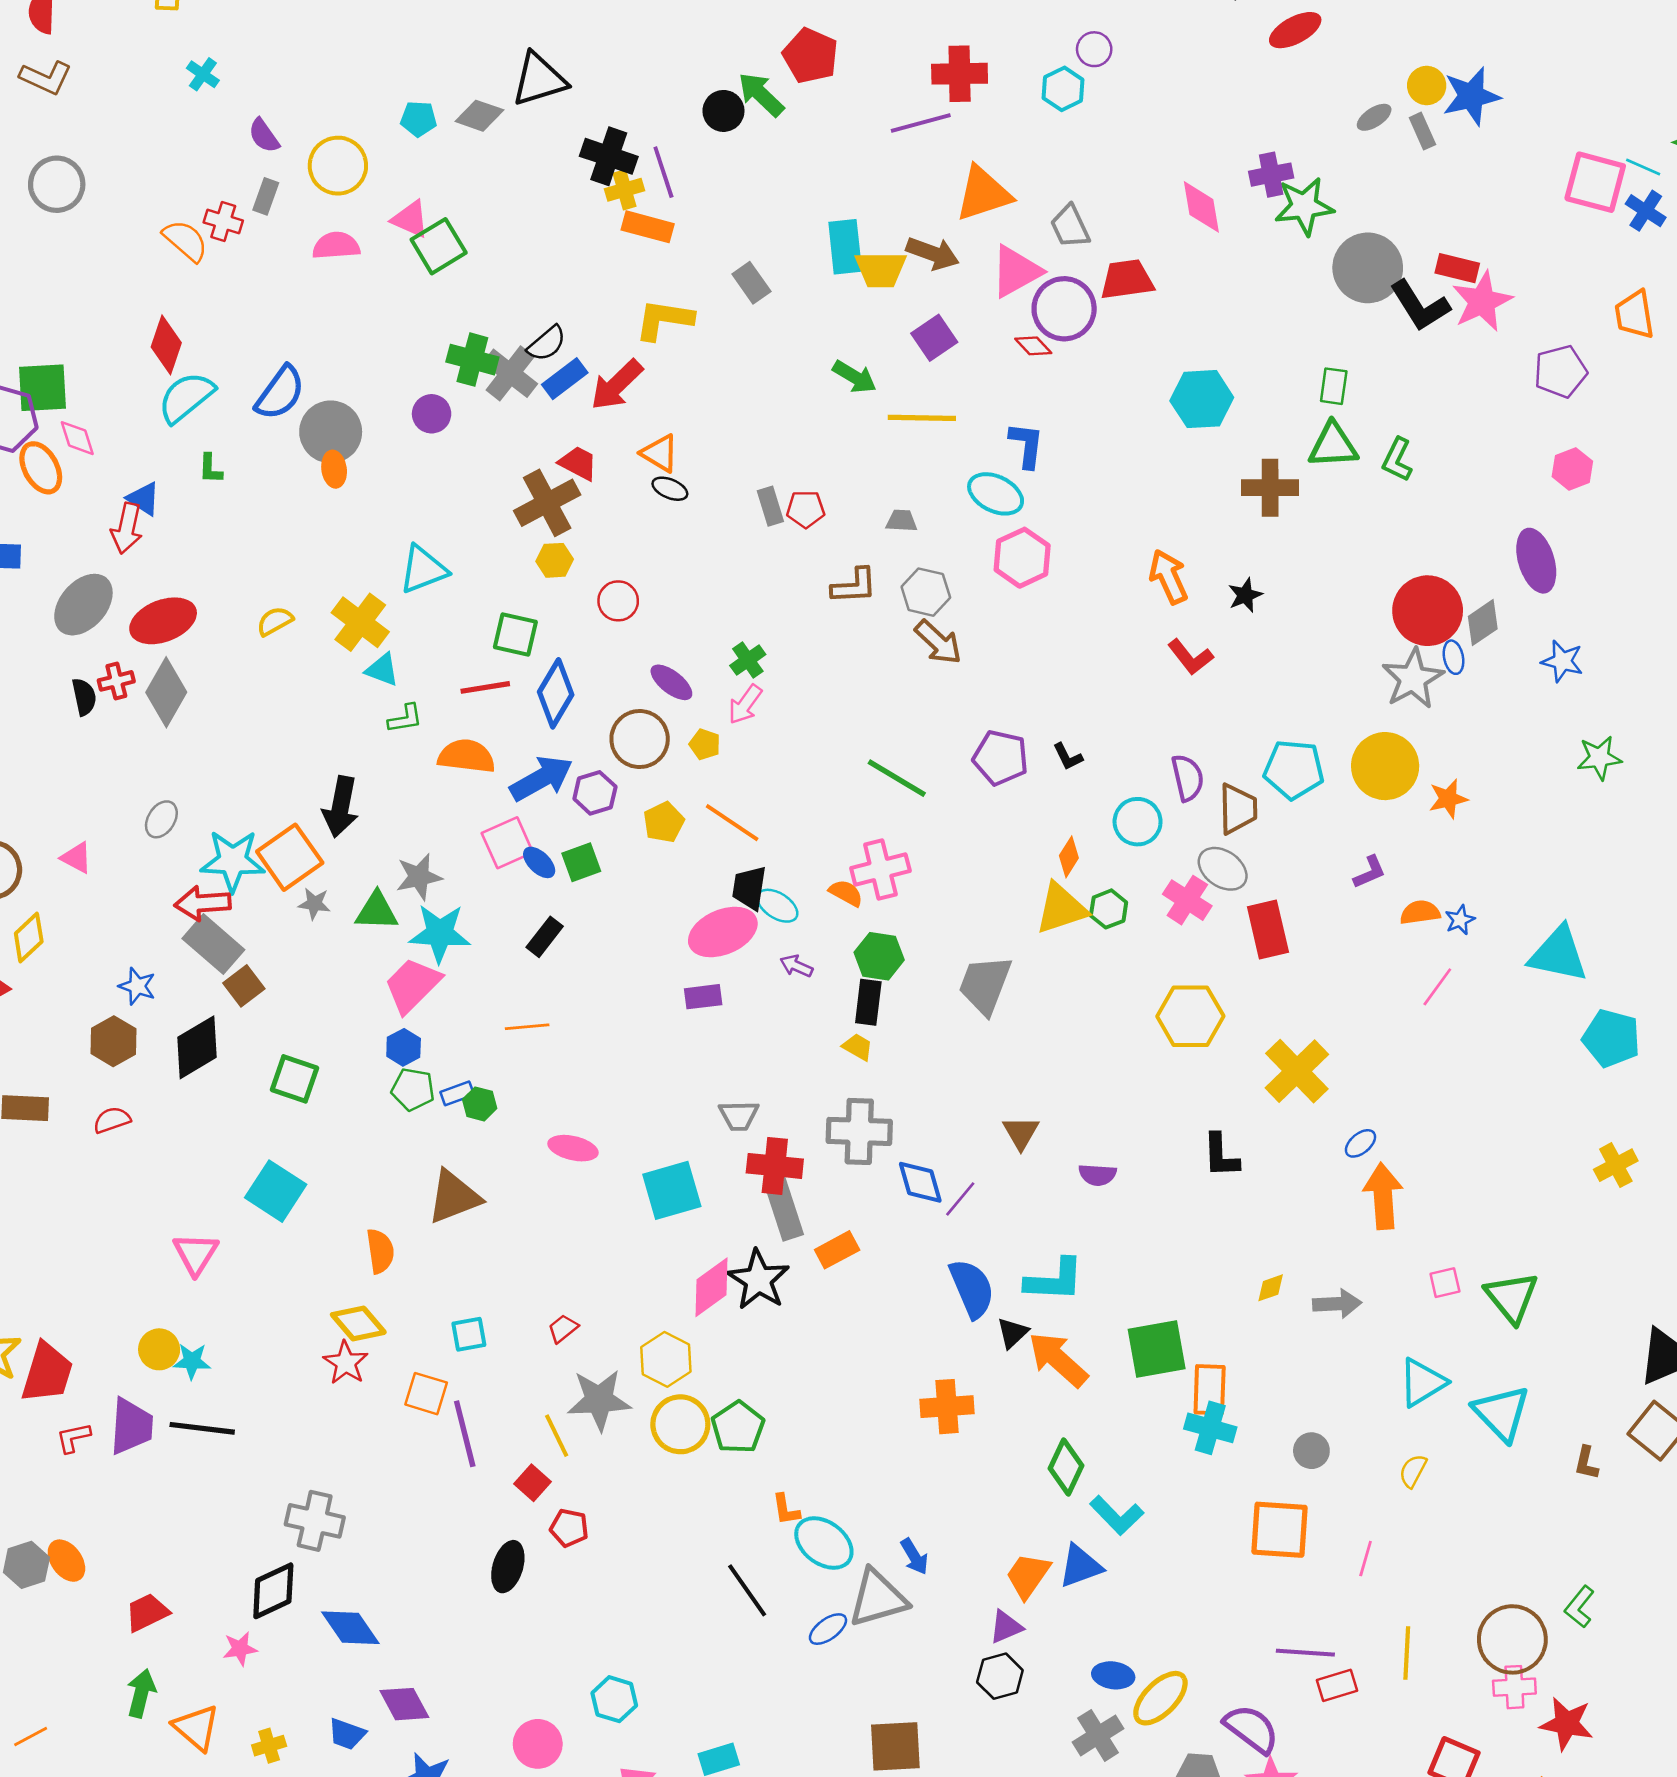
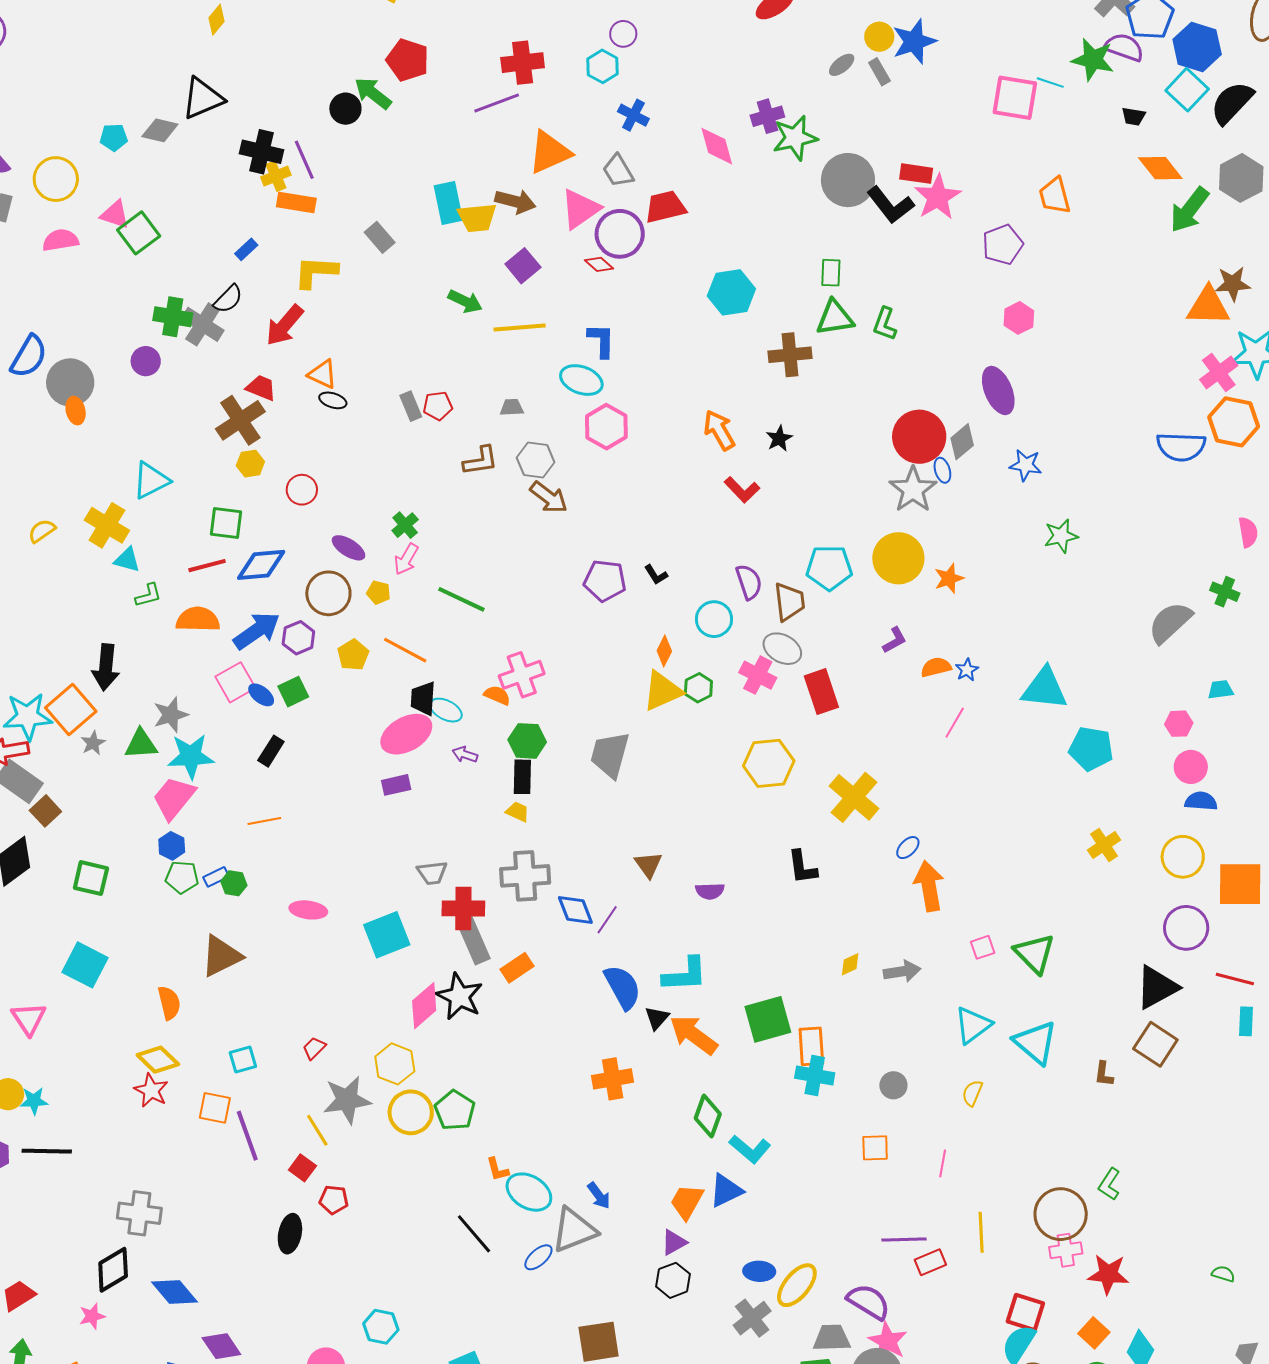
blue cross: (1646, 211) -> (633, 115), moved
blue rectangle: (565, 379) -> (246, 249), moved, size x0.7
blue diamond: (556, 693) -> (261, 565), turned 60
green line: (897, 778) -> (461, 599), moved
gray star: (314, 904) -> (93, 743), turned -30
orange square: (1280, 1530) -> (875, 1148), size x0.6

